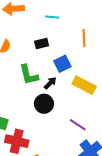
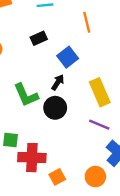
green L-shape: (29, 75) -> (26, 95), moved
yellow rectangle: (84, 85) -> (100, 92), moved, turned 50

